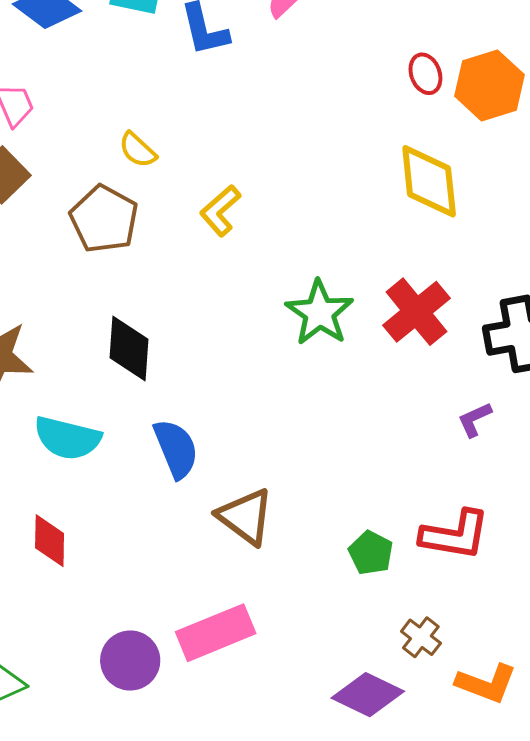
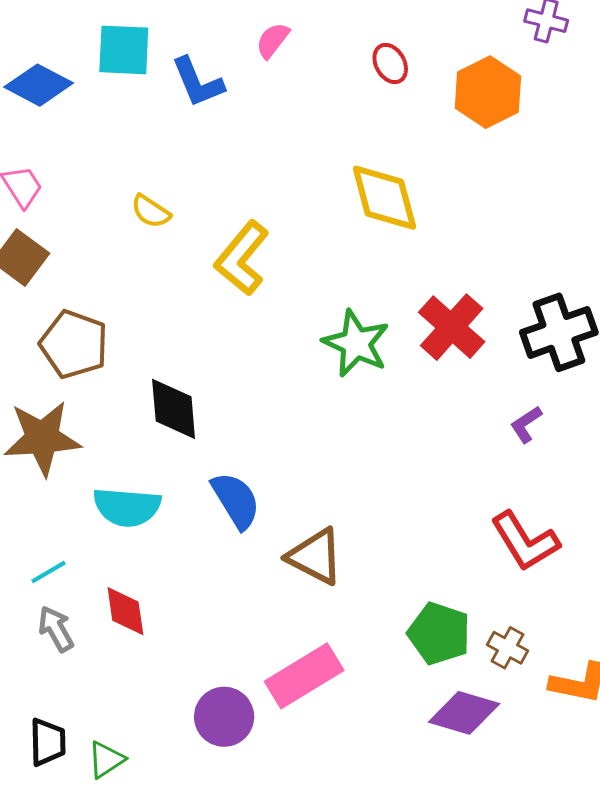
red ellipse: (425, 74) -> (390, 63), moved
yellow diamond: (429, 181) -> (384, 198), moved
yellow L-shape: (220, 211) -> (242, 258), size x1.4
brown pentagon: (104, 219) -> (74, 344), moved
red L-shape: (455, 535) -> (525, 541), turned 58
green pentagon: (371, 553) -> (439, 633), moved, size x1.4

